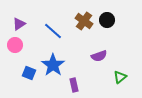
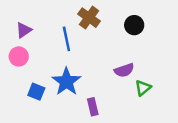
brown cross: (84, 21) -> (89, 18), moved
blue line: (53, 31) -> (66, 39), turned 36
green triangle: (120, 77) -> (143, 88), moved

